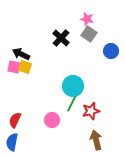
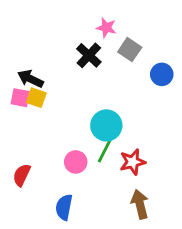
pink star: (87, 19) -> (106, 28), moved
pink circle: (52, 120) -> (76, 162), moved
blue semicircle: (12, 142) -> (64, 207), moved

